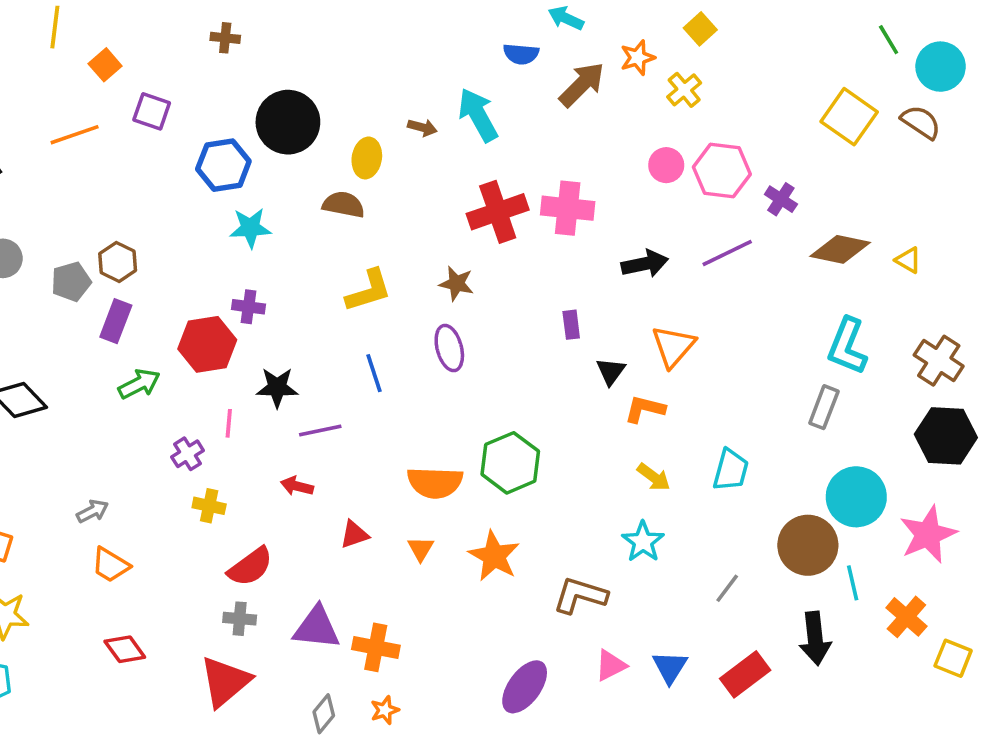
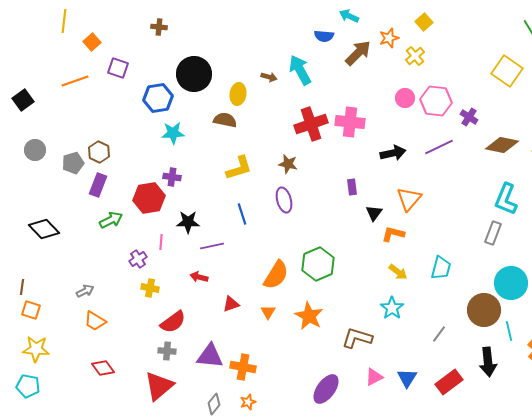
orange semicircle: (435, 482) -> (276, 275), turned -60

